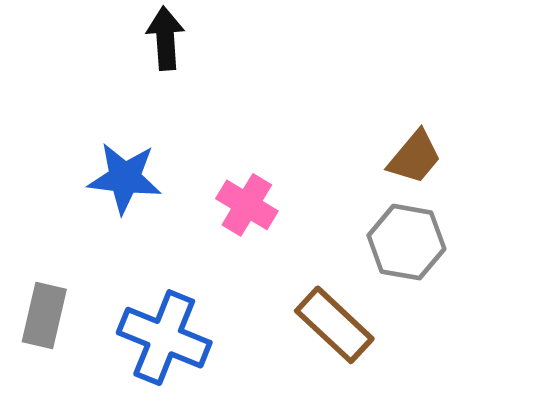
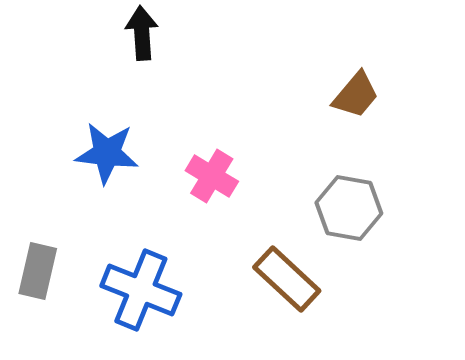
brown trapezoid: (415, 157) -> (356, 95), moved

